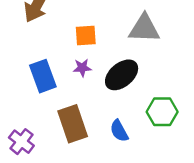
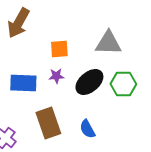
blue rectangle: (43, 76) -> (23, 83), turned -68
green hexagon: (162, 112) -> (123, 84), moved

